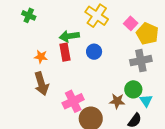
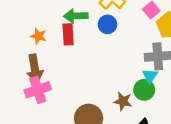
blue circle: (94, 52) -> (107, 24), moved
pink cross: (73, 101) -> (38, 90), moved
cyan triangle: (146, 101) -> (150, 76), moved

